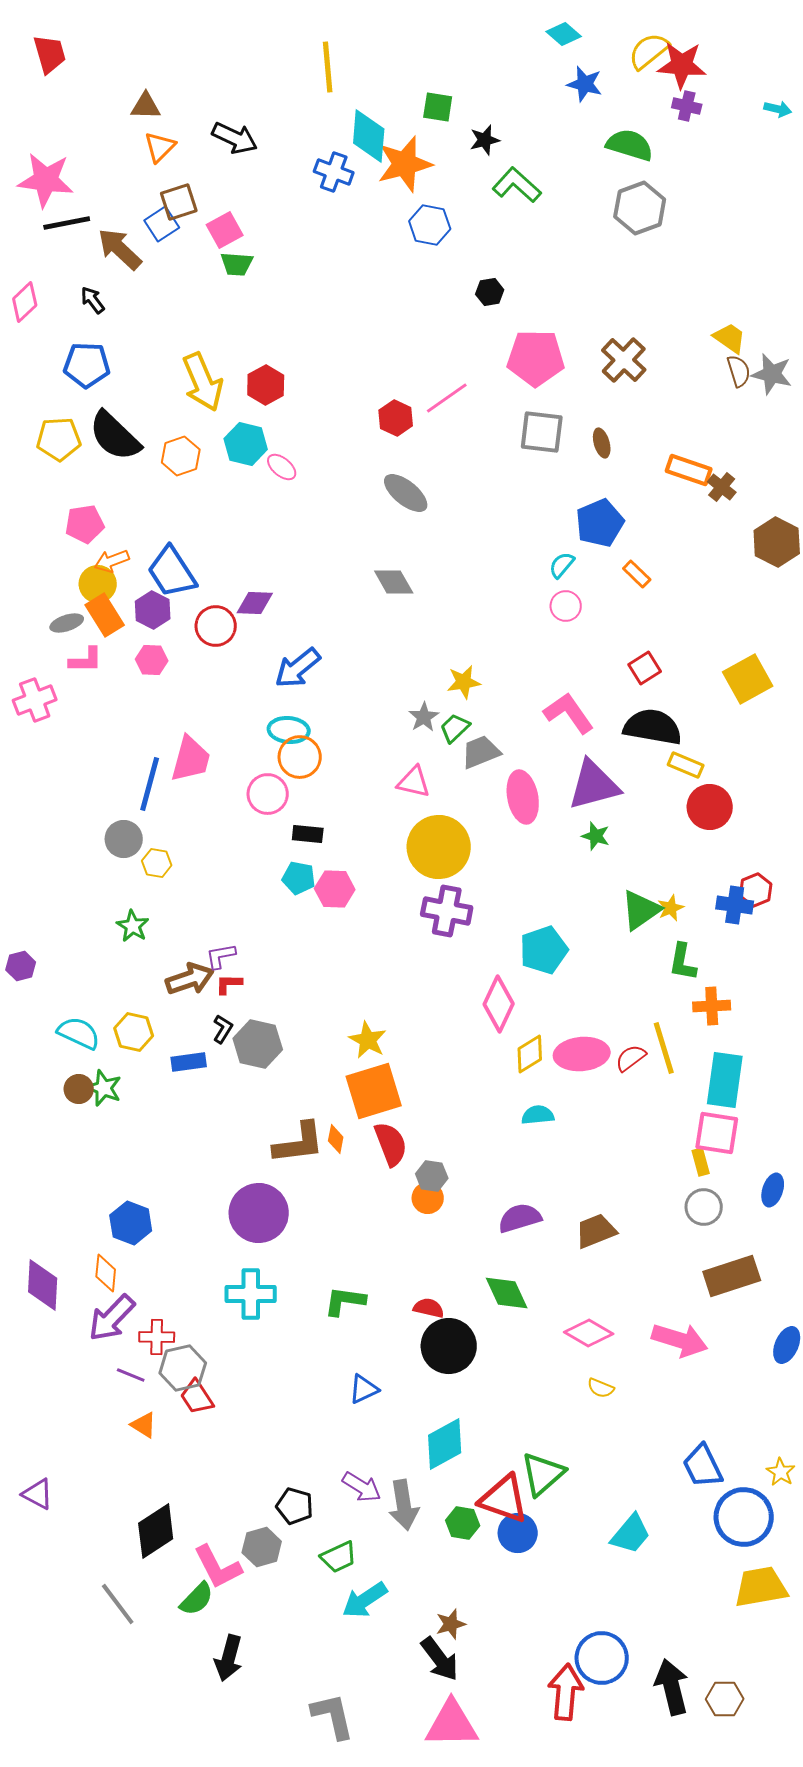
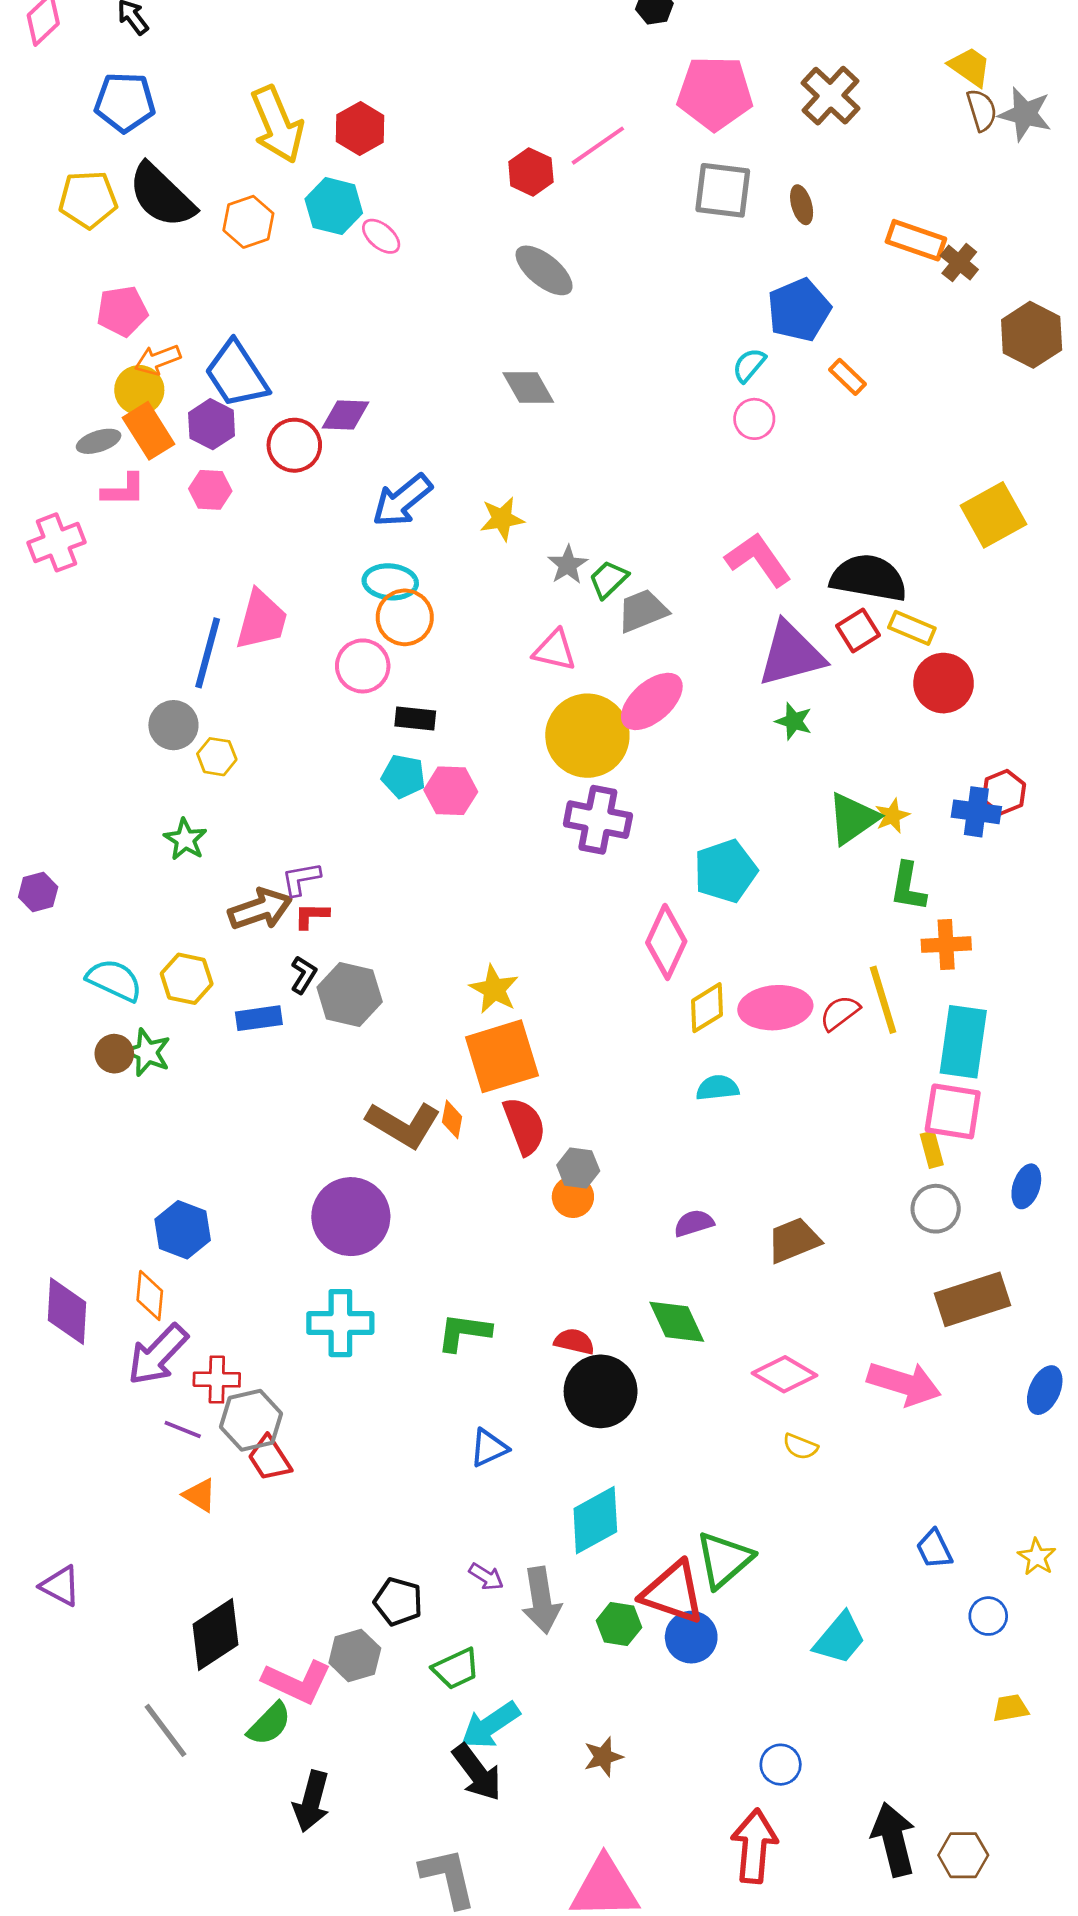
red square: (645, 668) -> (858, 630), moved
yellow star: (464, 682) -> (502, 519), moved
pink ellipse: (523, 797) -> (652, 701), moved, turned 60
brown L-shape: (299, 1143) -> (403, 1125), turned 38
purple semicircle: (520, 1218) -> (694, 1223), size x0.7
blue trapezoid: (703, 1466) -> (934, 1549), size x0.7
purple arrow: (362, 1487) -> (486, 1577), size x0.7
blue circle: (744, 1517) -> (988, 1616), size x0.5
pink L-shape: (218, 1567) -> (297, 1682), turned -38
yellow trapezoid: (761, 1587) -> (1011, 1708), size x0.5
blue circle: (602, 1658) -> (781, 1765), moved, size x0.6
black arrow: (440, 1659) -> (477, 1772), moved

